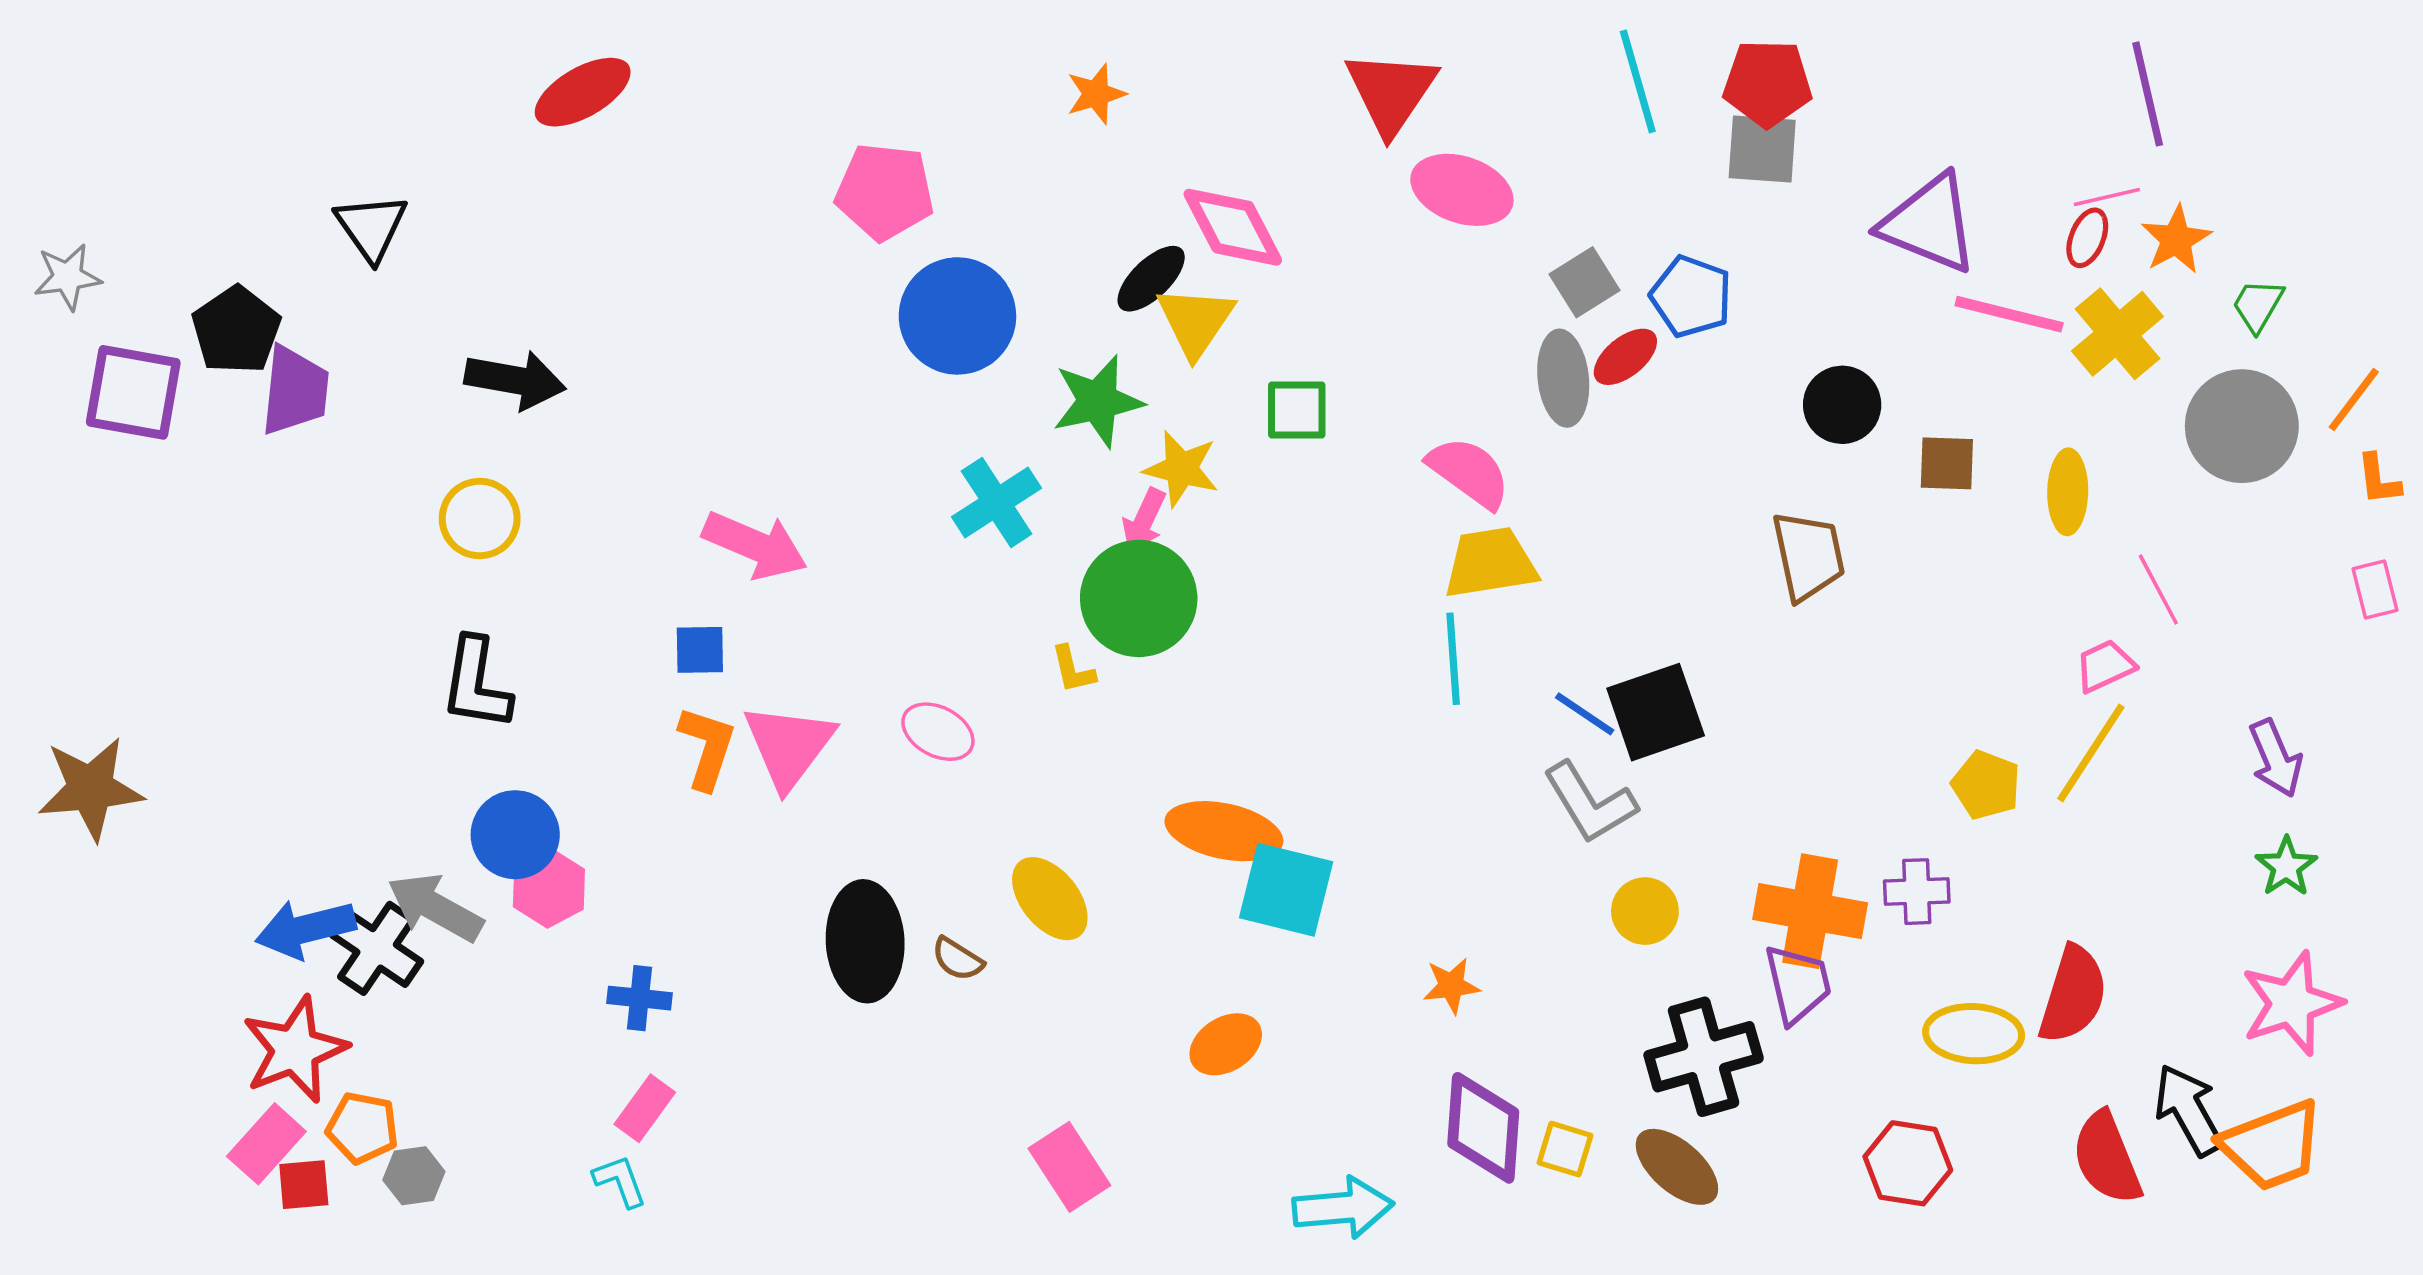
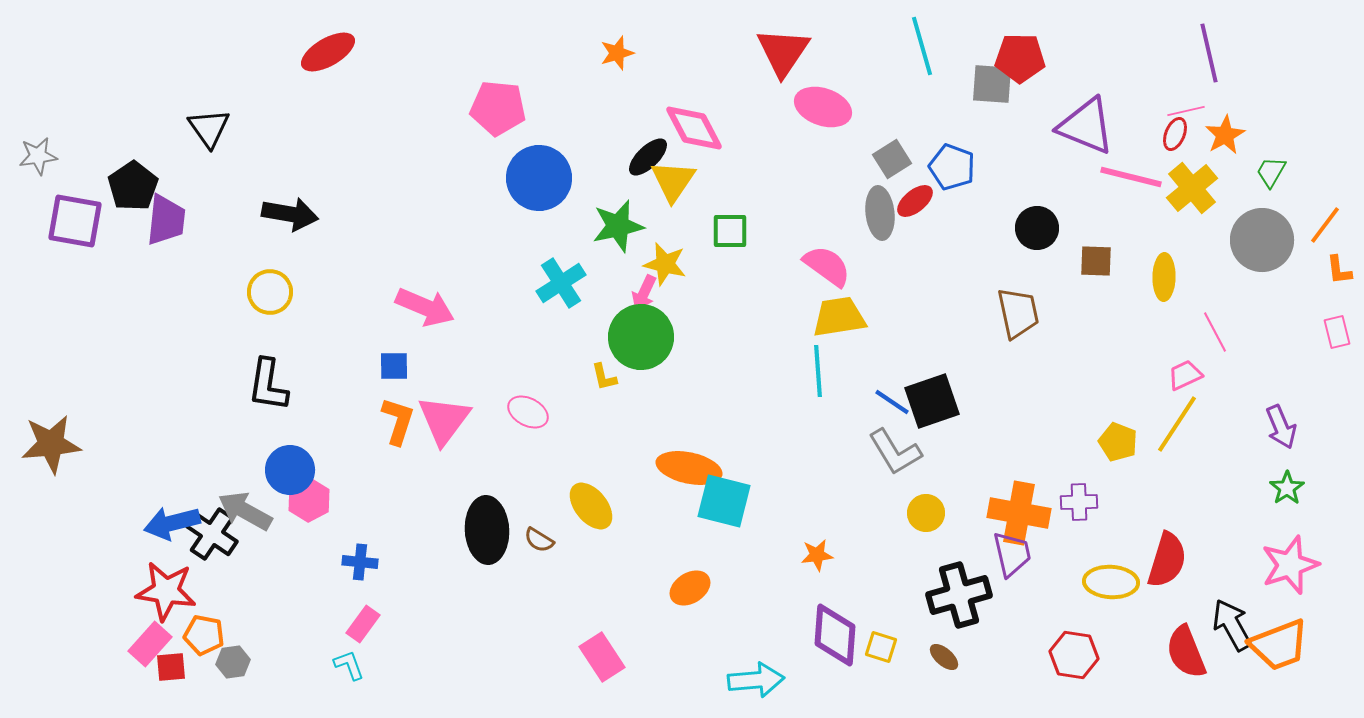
red pentagon: (1768, 83) -> (1020, 58), moved
red star: (295, 1050) -> (166, 591), turned 30
brown ellipse: (1677, 1167) -> (944, 657), size x0.6

